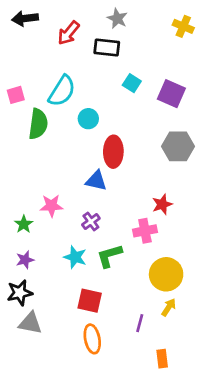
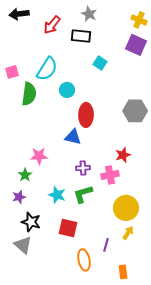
purple square: (171, 94) -> (136, 45), moved
purple cross: (91, 222) -> (83, 168), moved, turned 32
green star: (24, 224) -> (25, 175), moved
black star: (20, 293) -> (31, 222), moved, turned 30
gray triangle: (30, 323) -> (23, 245), turned 30
orange ellipse: (92, 339) -> (84, 260), moved

